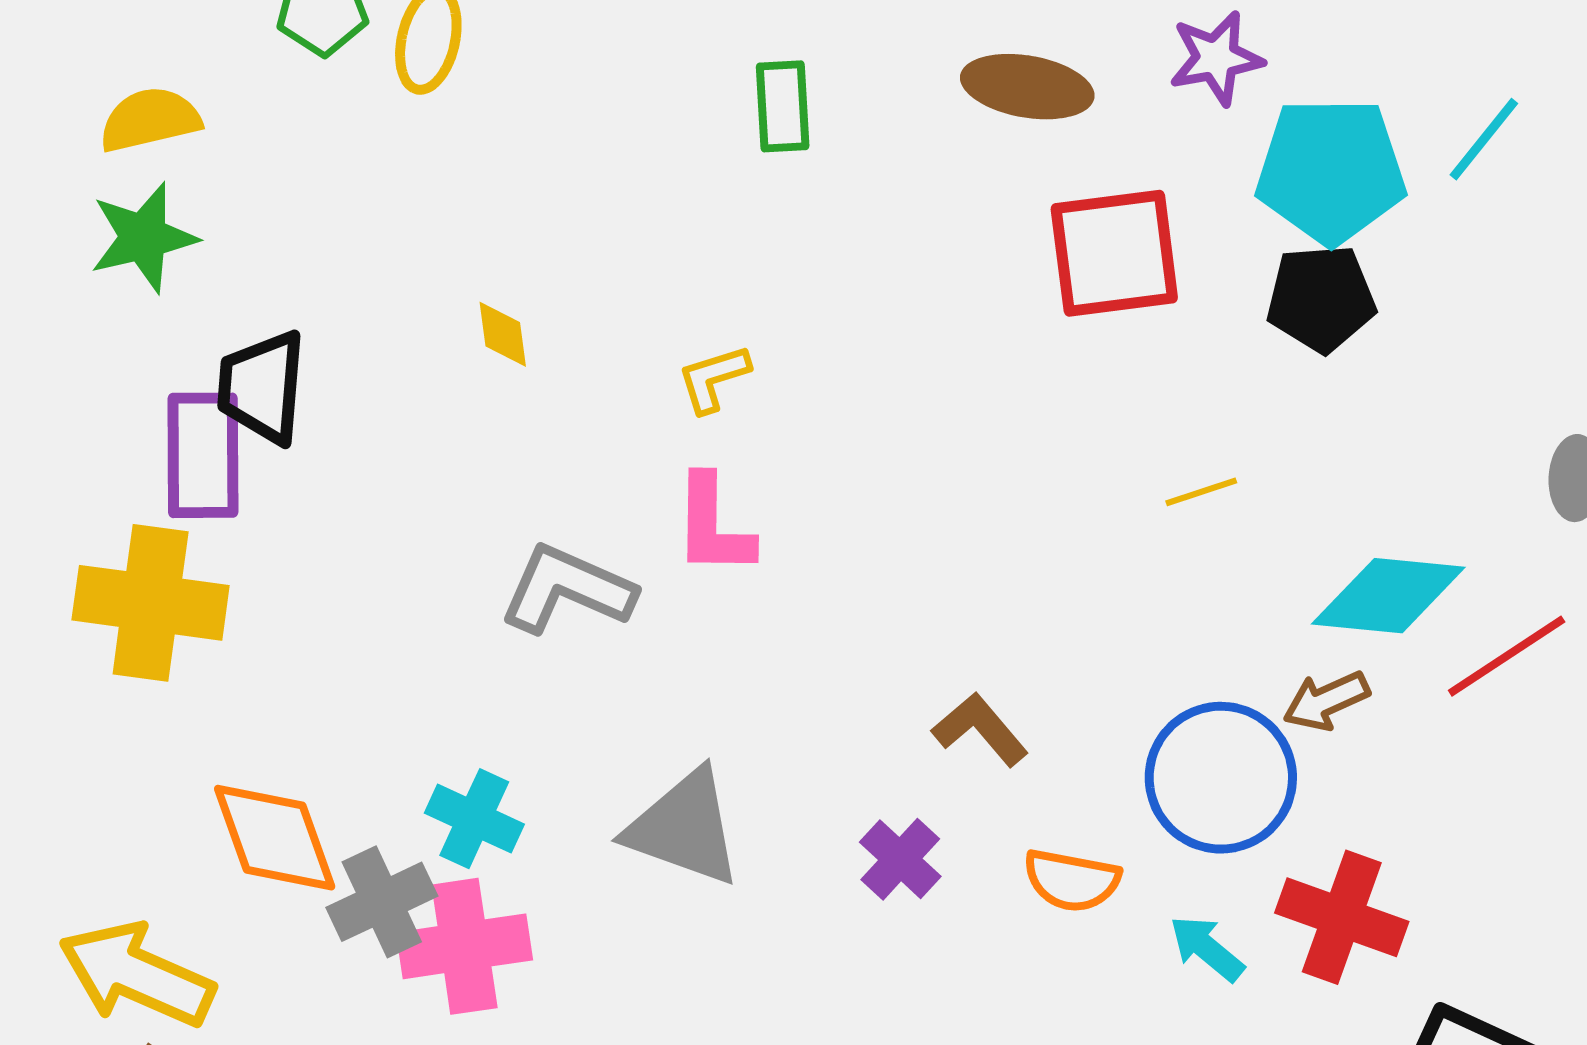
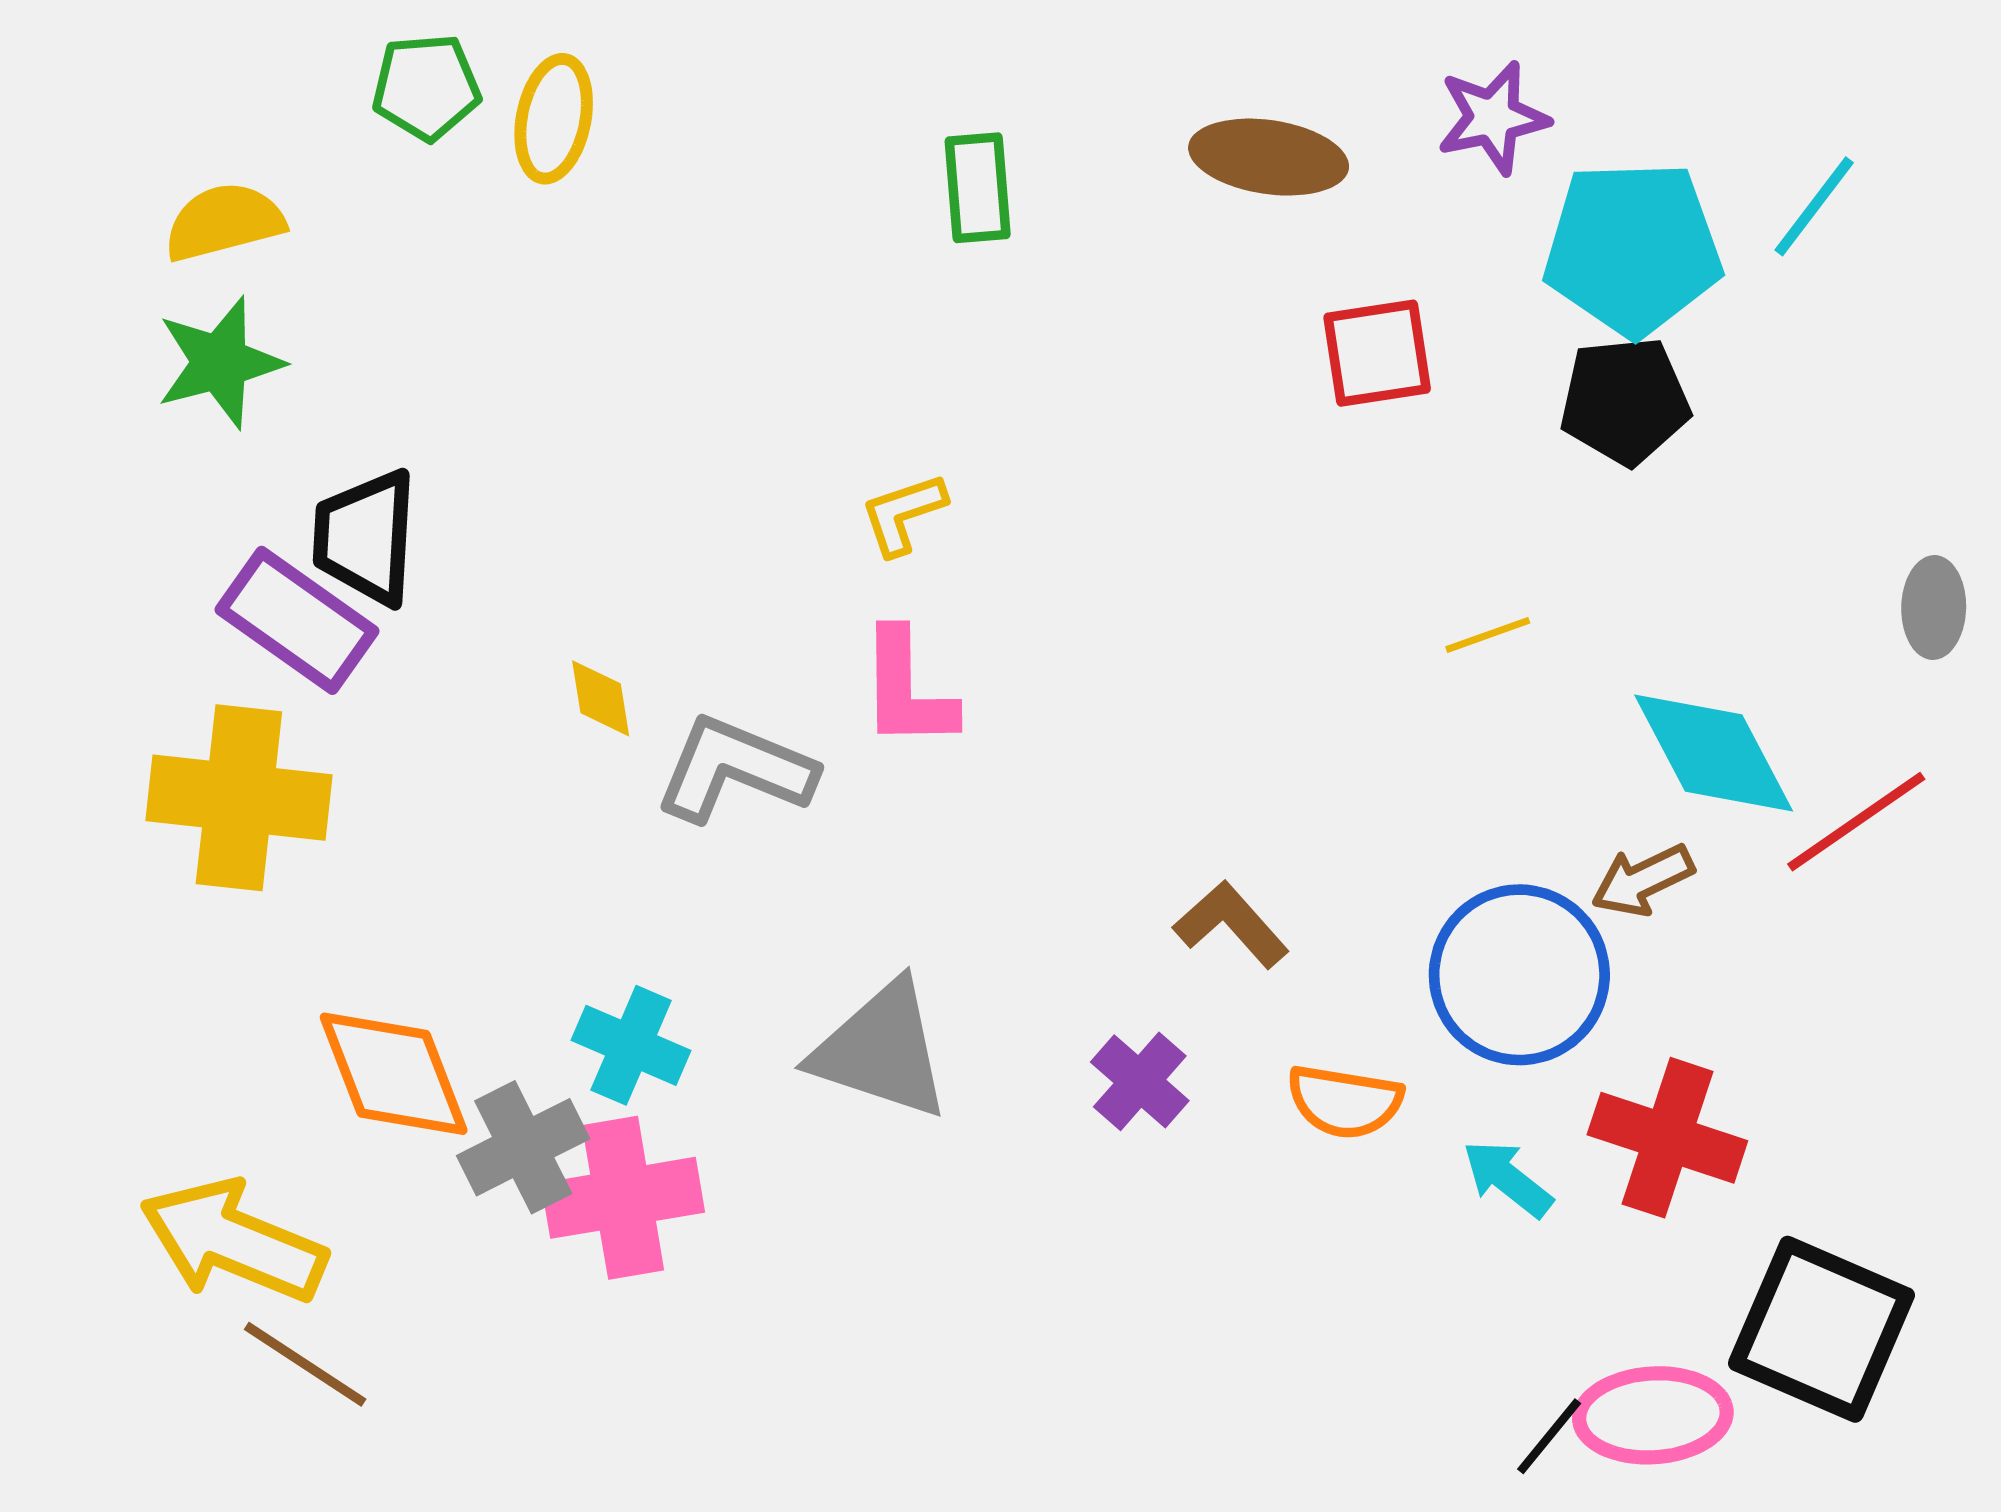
red square: (1114, 253) -> (1377, 353), size x0.7
yellow diamond: (503, 334) -> (601, 698), moved
purple rectangle: (203, 455) -> (297, 620), turned -53
cyan diamond: (1388, 596) -> (1714, 753), turned 58

